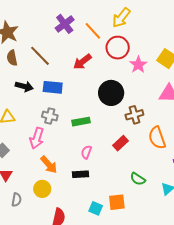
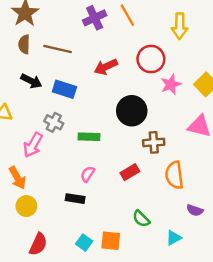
yellow arrow: (121, 18) -> (180, 26), moved, turned -50
orange line: (93, 31) -> (127, 15), moved
brown line: (40, 56) -> (58, 49), turned -45
orange arrow: (49, 165) -> (17, 178), moved

